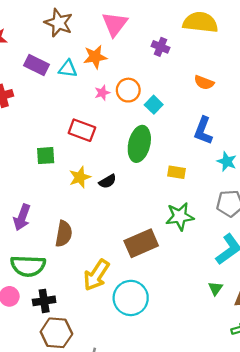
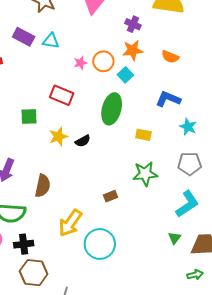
orange star: (95, 57) -> (133, 50), moved
blue L-shape: (203, 131) -> (168, 99), turned 90
brown rectangle: (141, 243) -> (111, 196), size x0.5

